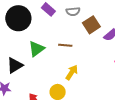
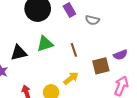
brown square: (91, 25) -> (101, 66), moved
brown line: (65, 45) -> (74, 50), turned 48

